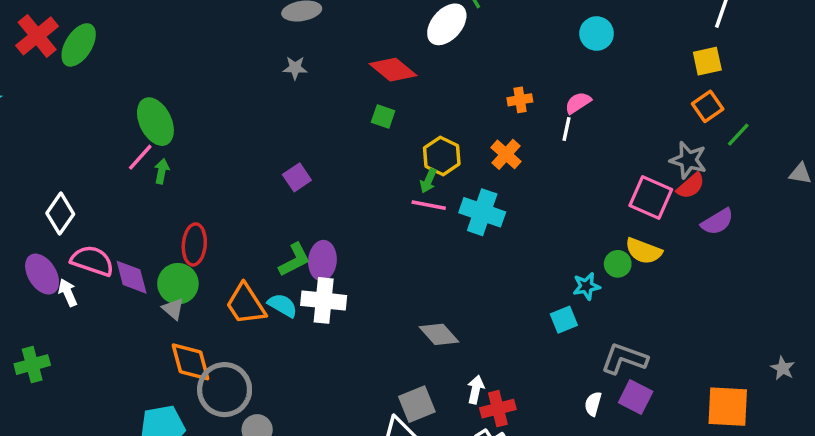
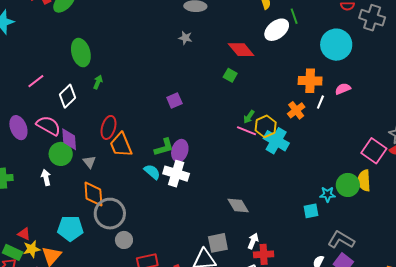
cyan circle: (597, 34) -> (336, 45), moved, size x1.6
orange cross: (520, 100) -> (310, 81), size x1.6
green ellipse: (155, 122) -> (81, 53), moved
white line: (566, 129) -> (320, 102), moved
yellow hexagon: (442, 156) -> (266, 126), moved
pink line: (140, 157) -> (36, 81), moved
white diamond: (60, 214) -> (67, 96), moved
yellow semicircle: (644, 251) -> (364, 180), turned 55
green circle: (618, 264) -> (348, 185), size x1.5
green circle: (178, 284) -> (61, 154), moved
white arrow: (68, 293) -> (46, 178), moved
orange trapezoid: (246, 304) -> (121, 145), moved

